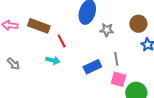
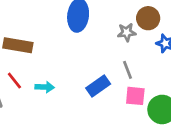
gray star: (107, 30) -> (127, 32), moved
red line: (62, 41) -> (14, 81), moved

